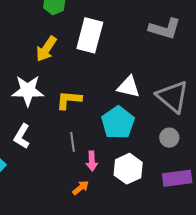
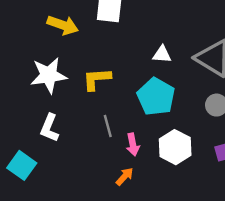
yellow arrow: (46, 49) -> (63, 25), turned -96
white triangle: (128, 87) -> (162, 54), size x0.7

